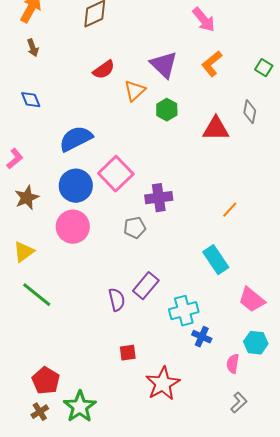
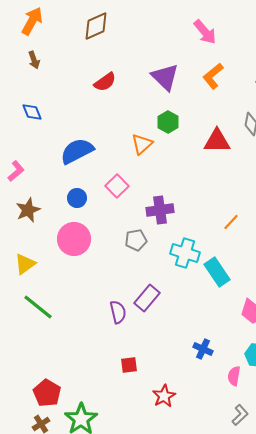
orange triangle: (135, 91) -> (142, 144), moved
pink square: (116, 174) -> (117, 186), size x0.7
blue circle: (76, 186) -> (77, 198), size x0.6
cyan cross: (184, 311) -> (185, 253), moved, turned 32
red star: (163, 384) -> (164, 396), size x0.7

